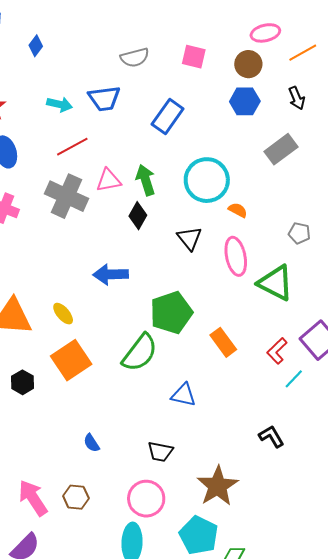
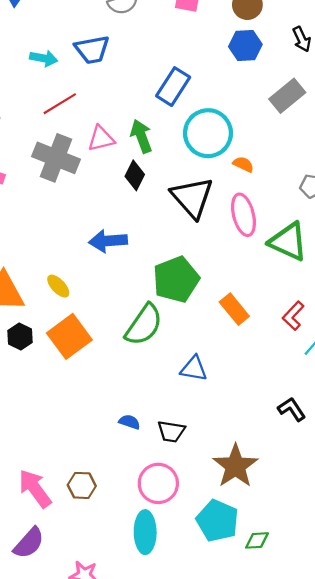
blue rectangle: (168, 116) -> (173, 87), moved
black triangle: (189, 238) -> (192, 198), size x1.6
black hexagon: (22, 382) -> (20, 336), moved
blue semicircle: (91, 443) -> (129, 422), moved, turned 144

